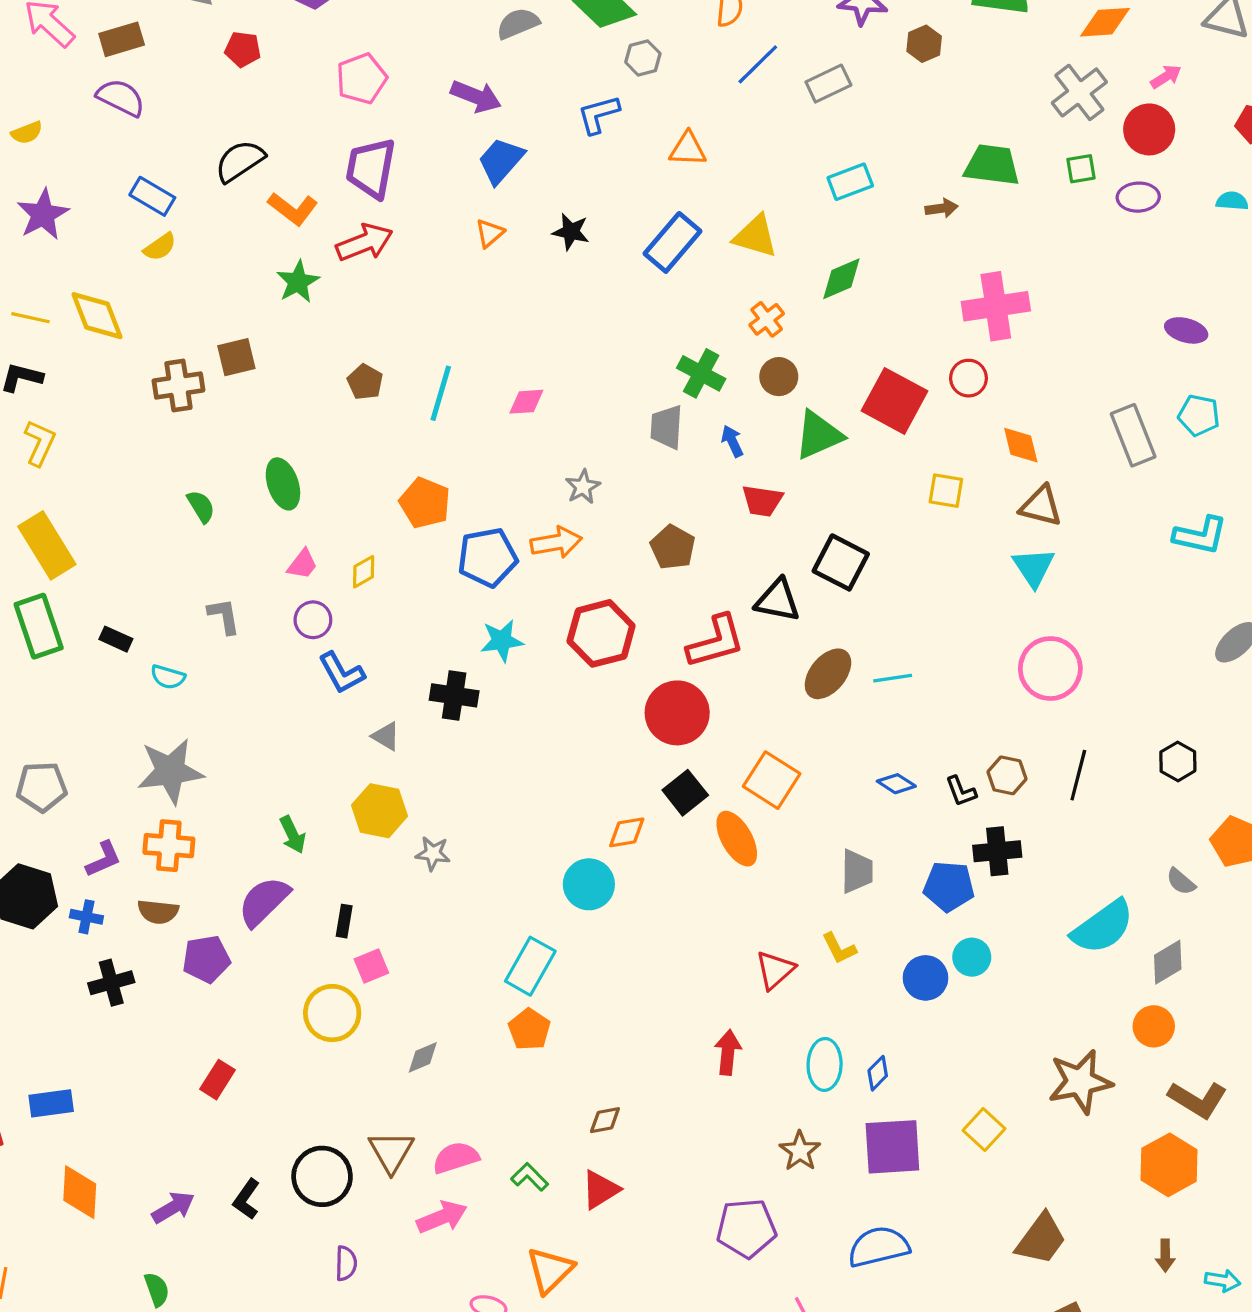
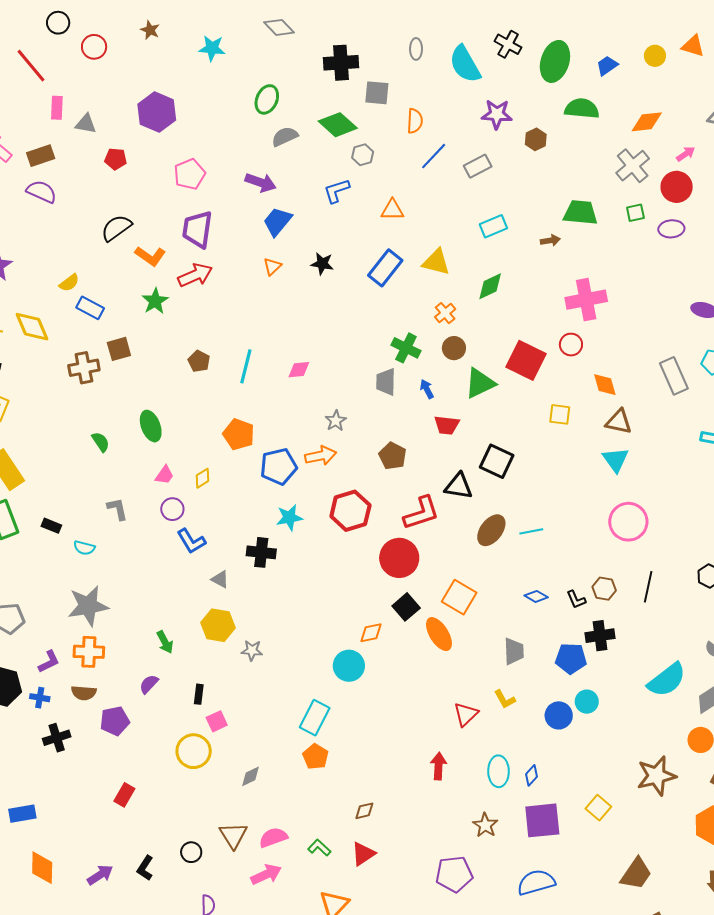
blue rectangle: (152, 196) -> (90, 308), moved
purple semicircle: (264, 902) -> (149, 684), size x0.6
black circle: (322, 1176) -> (191, 852), size x0.6

